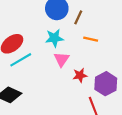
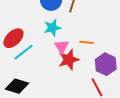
orange line: (91, 39) -> (87, 42), moved
red star: (80, 75) -> (69, 60), moved, size x1.5

